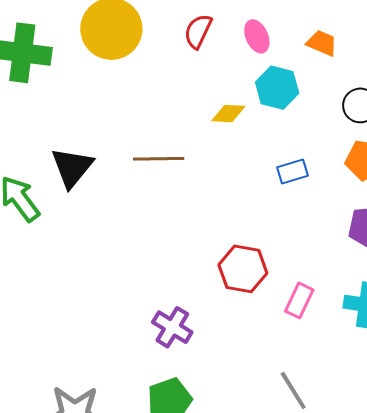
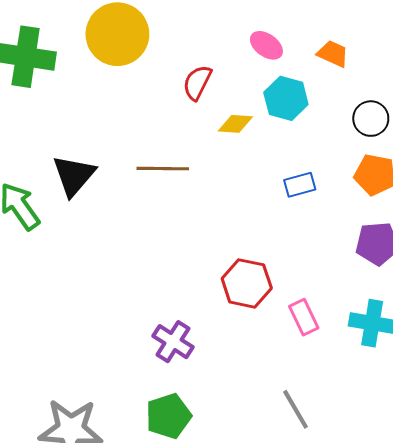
red semicircle: (198, 31) -> (197, 83), moved
pink ellipse: (257, 36) -> (266, 45), turned -32
pink rectangle: (299, 300) -> (304, 317), turned -52

